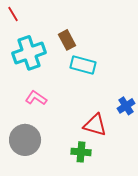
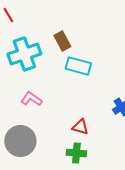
red triangle: (95, 125) -> (80, 127), moved, size x0.7

